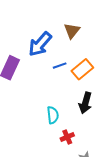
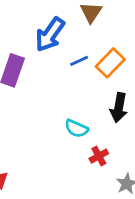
cyan semicircle: (53, 115) -> (76, 128), turned 126

